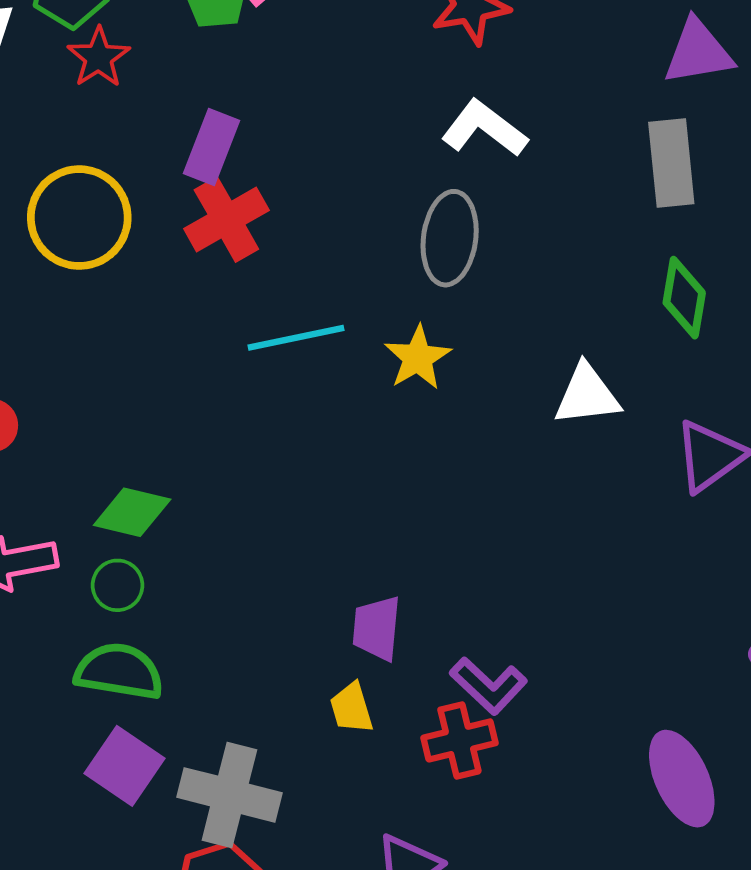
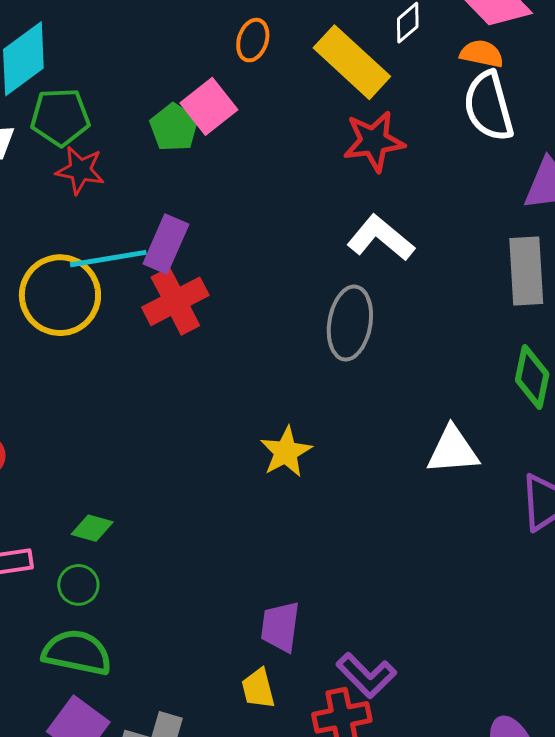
red star: (99, 57) -> (80, 170), turned -30
cyan line: (296, 338) -> (108, 259), moved
yellow star: (418, 358) -> (286, 452), moved
green diamond: (132, 512) -> (92, 528), size x0.7

